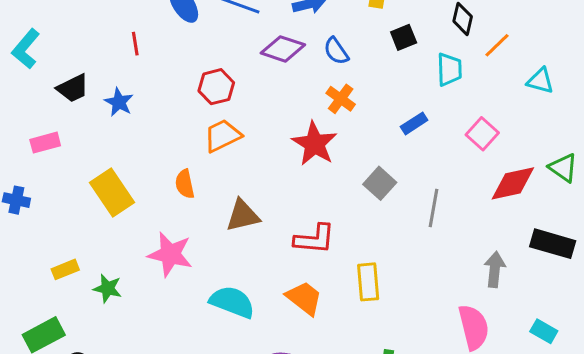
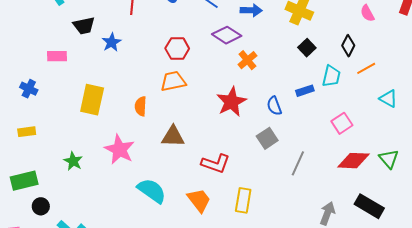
black square: (404, 37) -> (307, 48), turned -36
blue semicircle: (336, 51) -> (274, 106), moved
orange cross: (341, 99) -> (247, 60), moved
blue rectangle: (414, 123) -> (305, 91), moved
yellow rectangle: (112, 192) -> (92, 100), turned 32
yellow rectangle: (65, 269) -> (27, 132), moved

